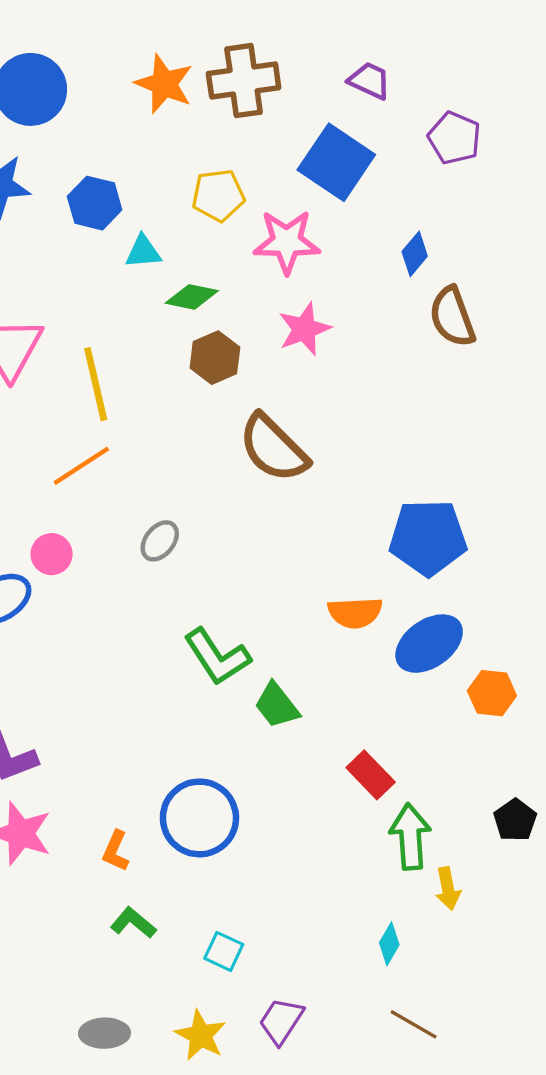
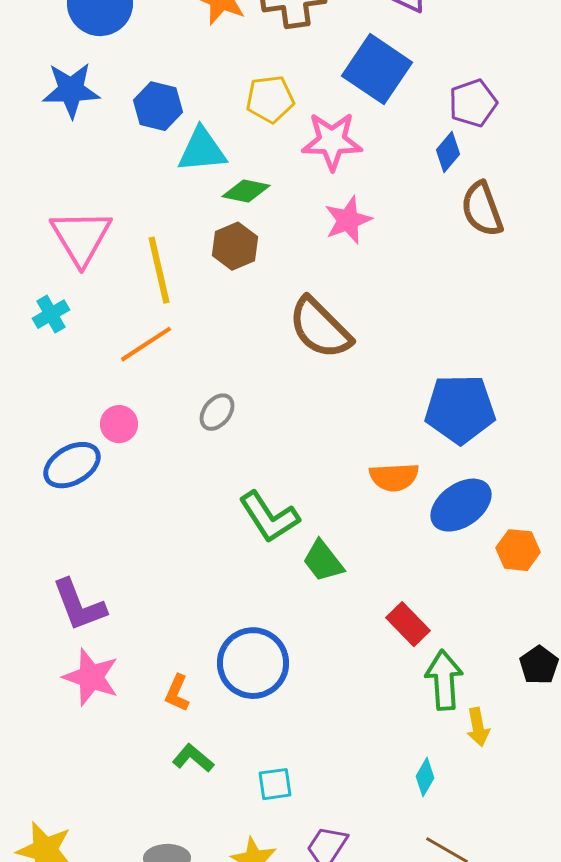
purple pentagon: (454, 138) -> (473, 103), moved, turned 30
cyan triangle: (143, 252) -> (202, 150), size x1.5
brown hexagon: (215, 358) -> (235, 246), moved
cyan square: (224, 951) -> (275, 784), turned -33

